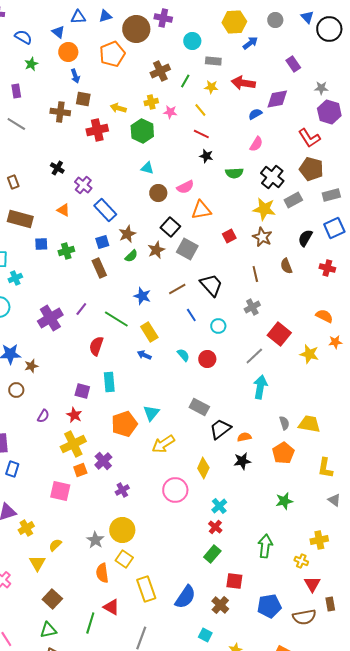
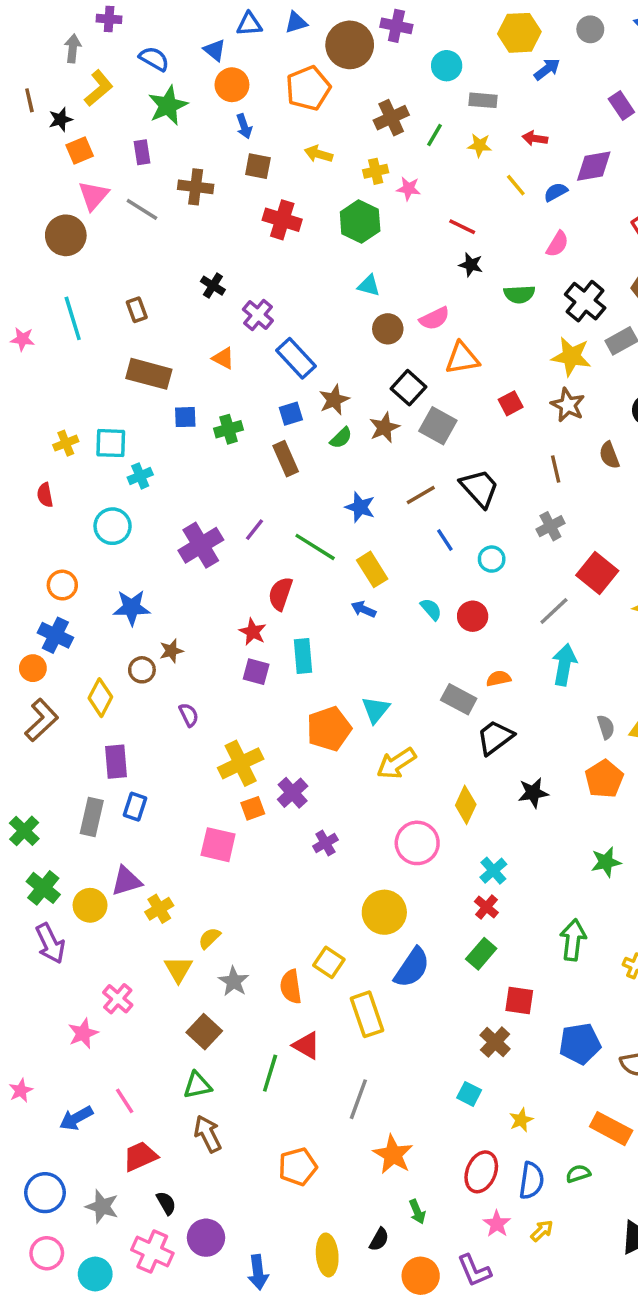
green star: (31, 64) -> (168, 106), size x1.6
red arrow: (243, 83) -> (535, 138), size x0.6
yellow arrow: (118, 108) -> (319, 154), moved
yellow line: (200, 110) -> (516, 185), moved
brown cross: (60, 112) -> (196, 187), moved
red cross: (97, 130) -> (282, 220), turned 30
brown star: (31, 366) -> (171, 651), moved
red star: (74, 415) -> (253, 632), moved
purple semicircle: (43, 416) -> (189, 715), turned -56
orange semicircle: (244, 437) -> (499, 679), moved
yellow circle: (122, 530) -> (384, 912), moved
gray star: (95, 540) -> (234, 981), moved
blue semicircle: (185, 597) -> (412, 968), moved

